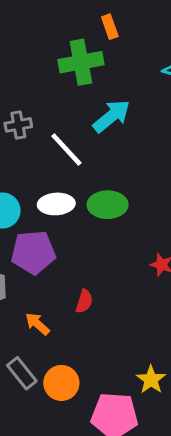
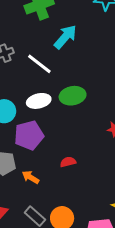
red semicircle: (84, 301) -> (68, 162), turned -112
orange arrow: (37, 324) -> (31, 177), moved

